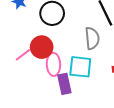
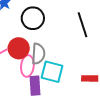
gray semicircle: (92, 38) -> (38, 54), moved

